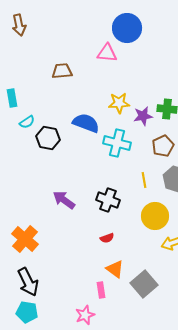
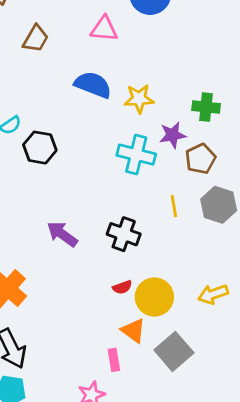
pink triangle: (107, 53) -> (104, 29), moved
brown trapezoid: (62, 71) -> (36, 39), moved, turned 125
purple star: (143, 116) -> (173, 135), moved
blue semicircle: (86, 123) -> (93, 85), moved
yellow circle: (155, 216) -> (154, 297), moved

